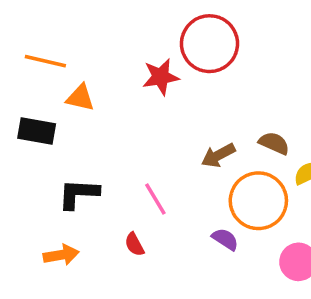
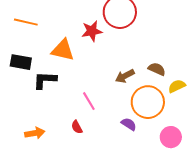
orange triangle: (80, 98) -> (63, 50), moved, size x1.4
black L-shape: (79, 194) -> (45, 80), moved

